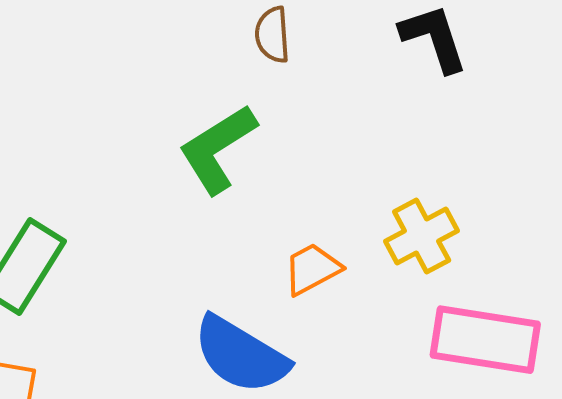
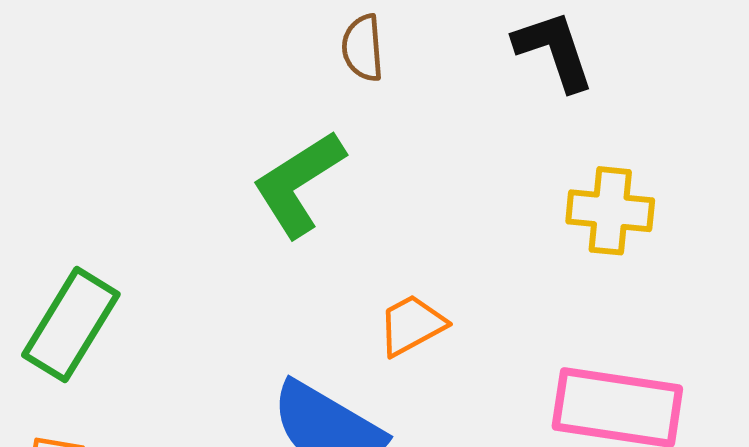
yellow cross: (422, 236) -> (610, 211), moved, turned 34

